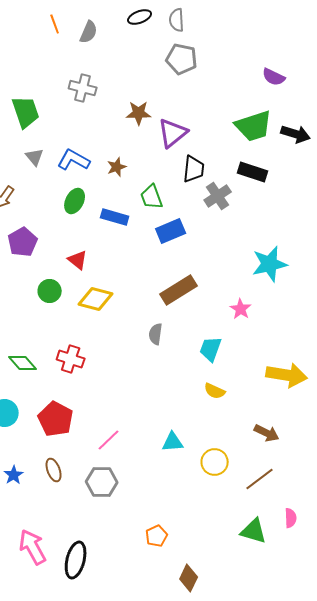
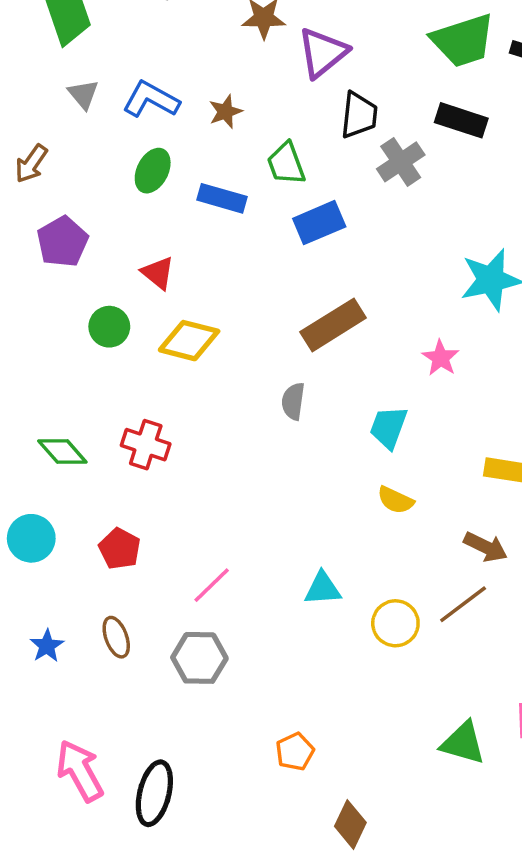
red pentagon: (56, 419) -> (120, 549), size x0.7
brown arrow: (267, 433) -> (486, 547), moved
brown line: (260, 479) -> (463, 604), moved

